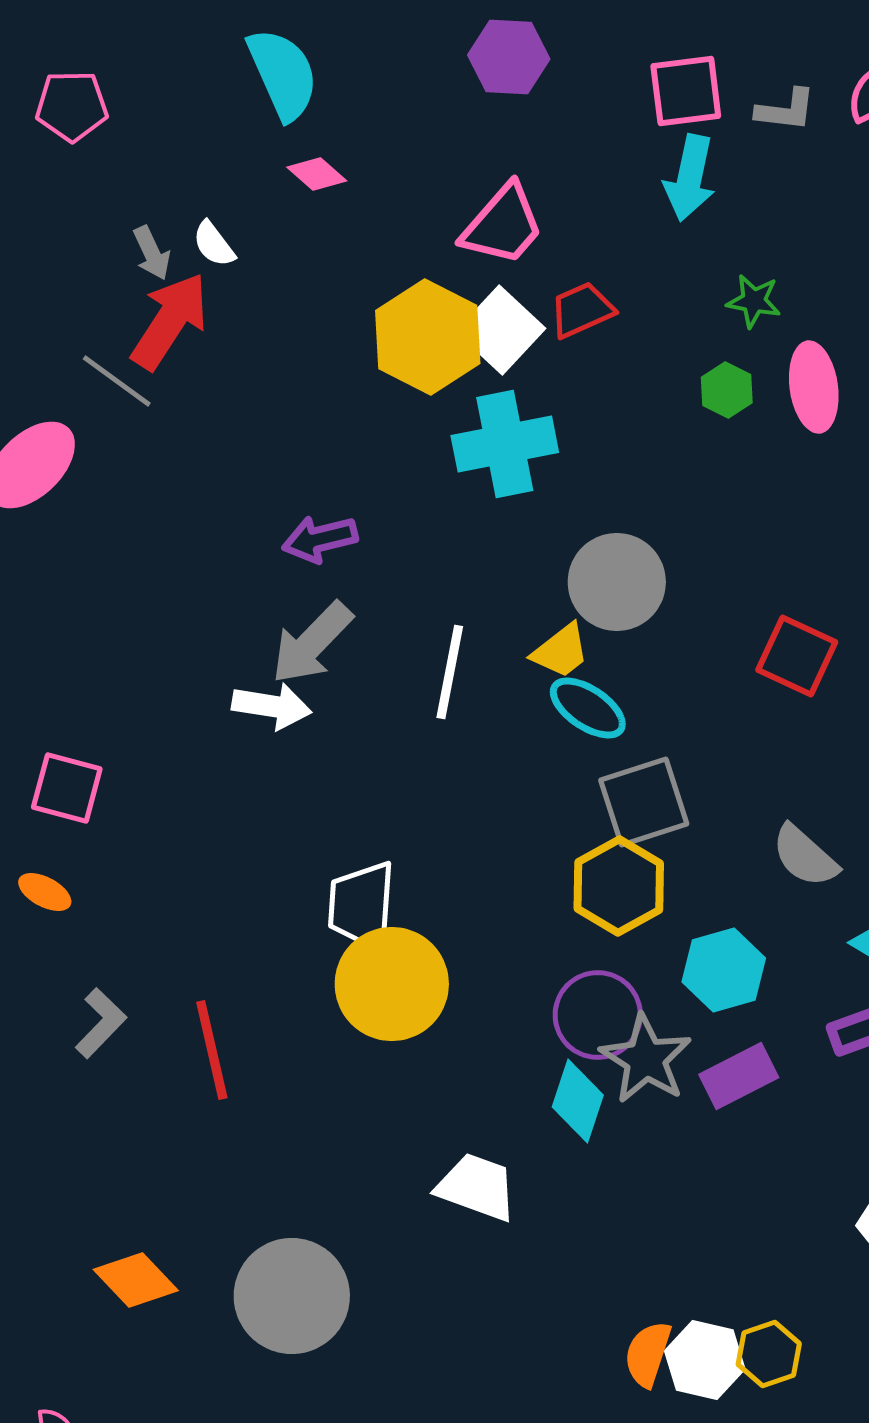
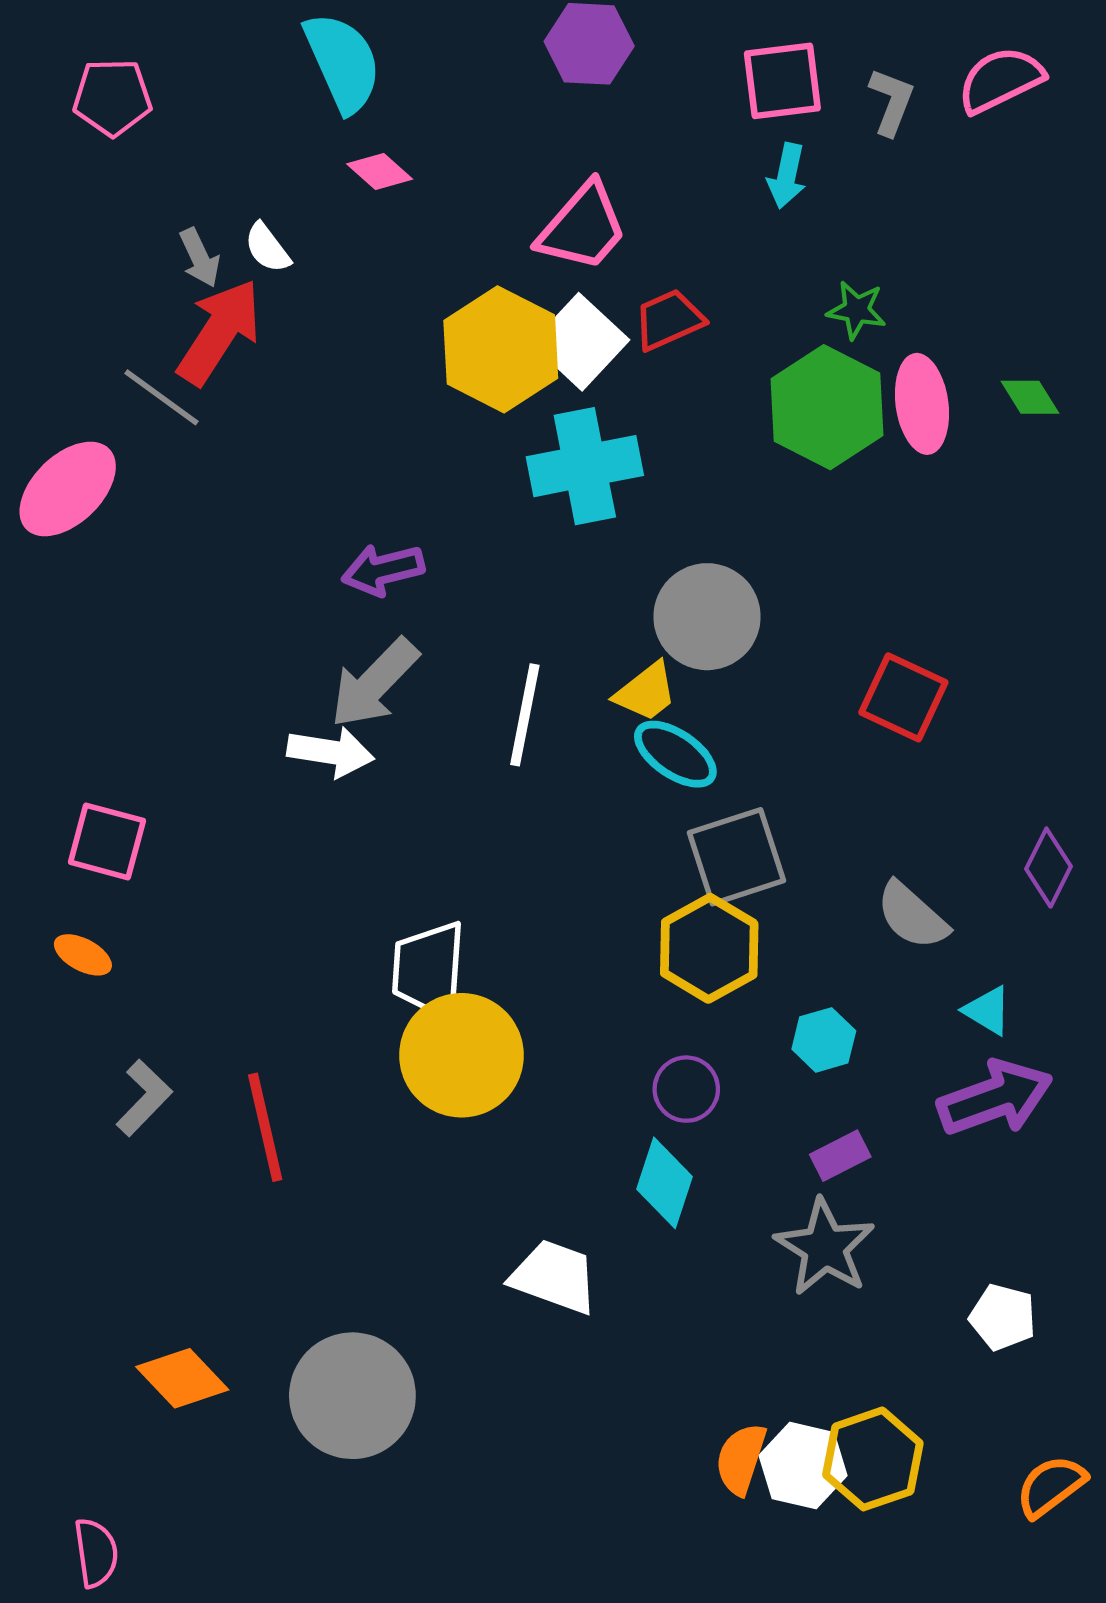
gray L-shape: (786, 110) -> (891, 102), turned -76
cyan arrow: (690, 178) -> (787, 176), size x0.7
green hexagon: (727, 390) -> (827, 407), size x2.0
cyan hexagon: (724, 970) -> (824, 1040), size x0.7
purple circle: (598, 1015) -> (686, 1089), size x0.7
gray star: (646, 1059) -> (825, 1247), moved
purple rectangle: (739, 1076) -> (840, 1156), size x0.7
yellow hexagon: (769, 1354) -> (873, 1459), size x1.4

